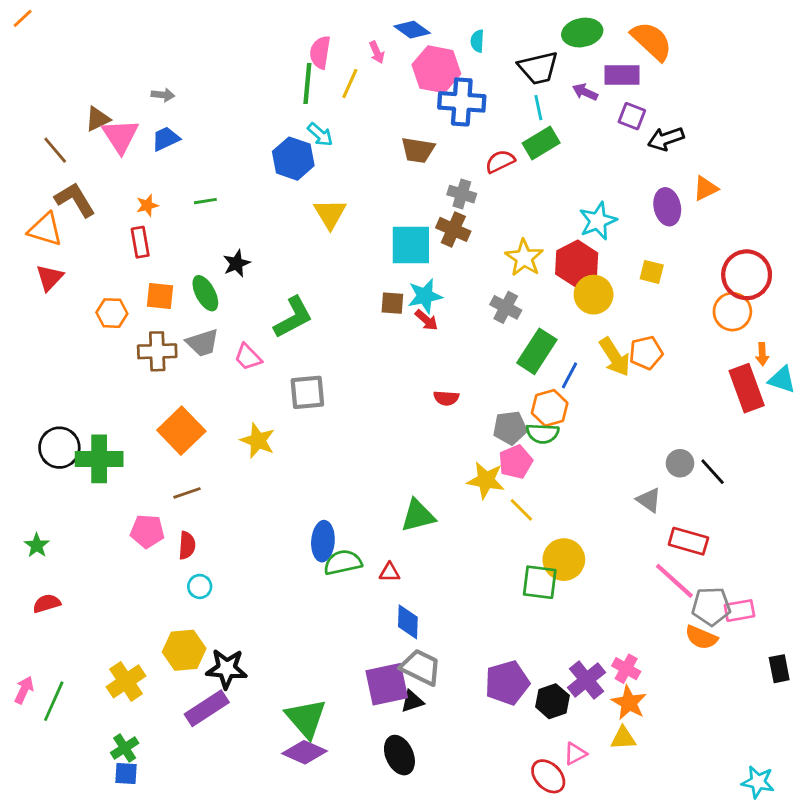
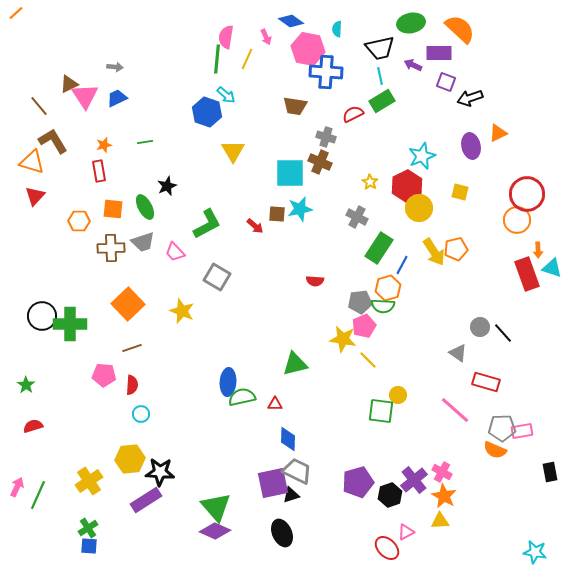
yellow star: (524, 258) -> (370, 182), size x0.6
red arrow: (426, 320) -> (255, 226), moved
gray square: (307, 392) -> (217, 277), turned 36
yellow circle: (564, 560) -> (398, 395), size x0.6
pink line: (674, 581) -> (455, 410), moved

